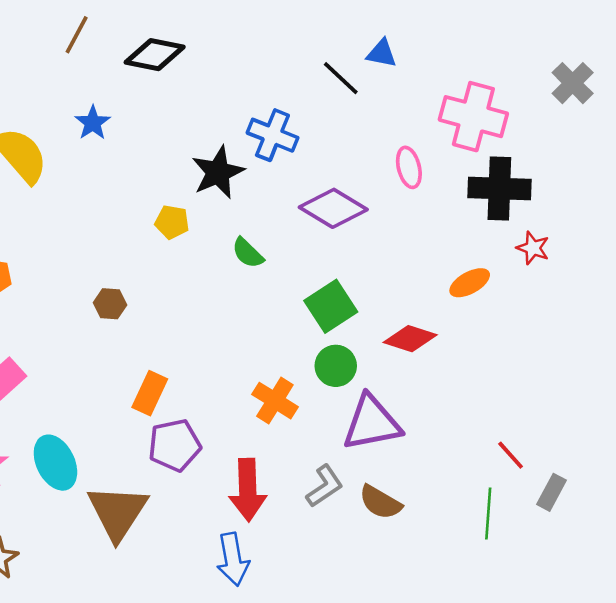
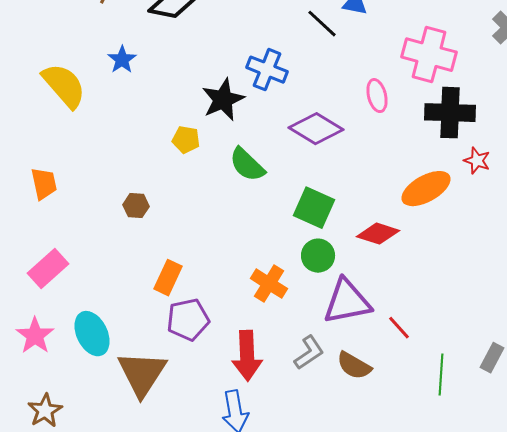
green semicircle: (248, 253) -> (247, 165), size x1.4
orange ellipse: (470, 283) -> (426, 189), size x1.5
green square: (331, 306) -> (314, 208), turned -33
red line: (511, 455) -> (399, 328), moved

